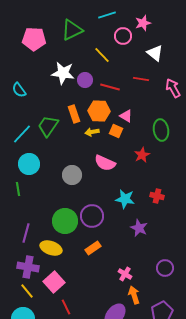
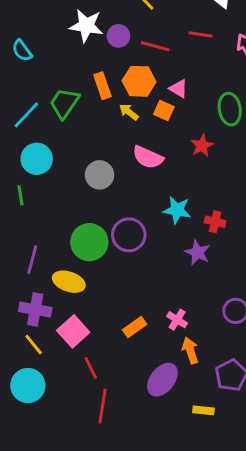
yellow arrow: (92, 132) -> (129, 112), turned 48
red cross: (157, 196) -> (215, 222), moved
orange rectangle: (93, 248) -> (135, 327), moved

